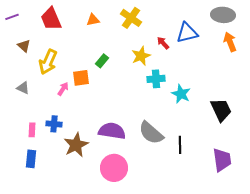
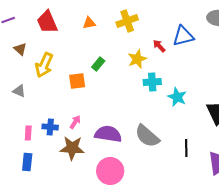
yellow cross: (131, 18) -> (127, 21), turned 35
pink arrow: (63, 89) -> (75, 122), moved
brown star: (76, 145) -> (72, 148), turned 30
black line: (180, 145) -> (186, 148), moved

